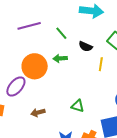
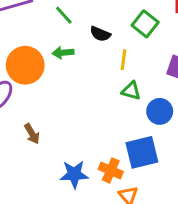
green triangle: (78, 106) -> (131, 91), moved
brown arrow: (38, 112) -> (32, 134), turned -104

